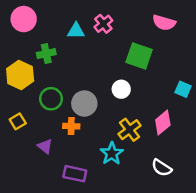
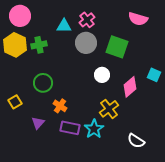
yellow hexagon: (20, 75) -> (15, 45), moved
gray circle: (84, 104) -> (86, 43), moved
pink diamond: (163, 123) -> (130, 87), moved
orange cross: (71, 126) -> (60, 106), turned 32
purple triangle: (45, 146) -> (38, 123), turned 32
purple rectangle: (75, 174) -> (70, 128), moved

